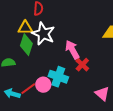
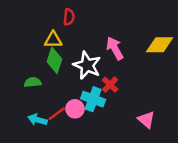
white star: (43, 34) -> (87, 65), moved
pink arrow: (72, 50) -> (115, 48), moved
red cross: (82, 65) -> (110, 85), moved

